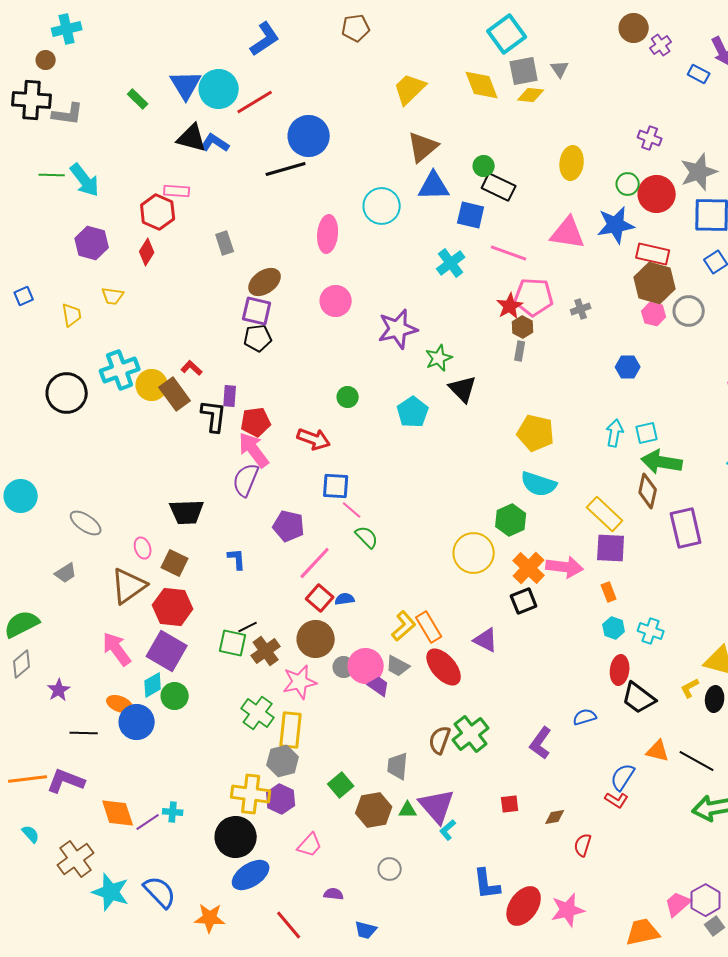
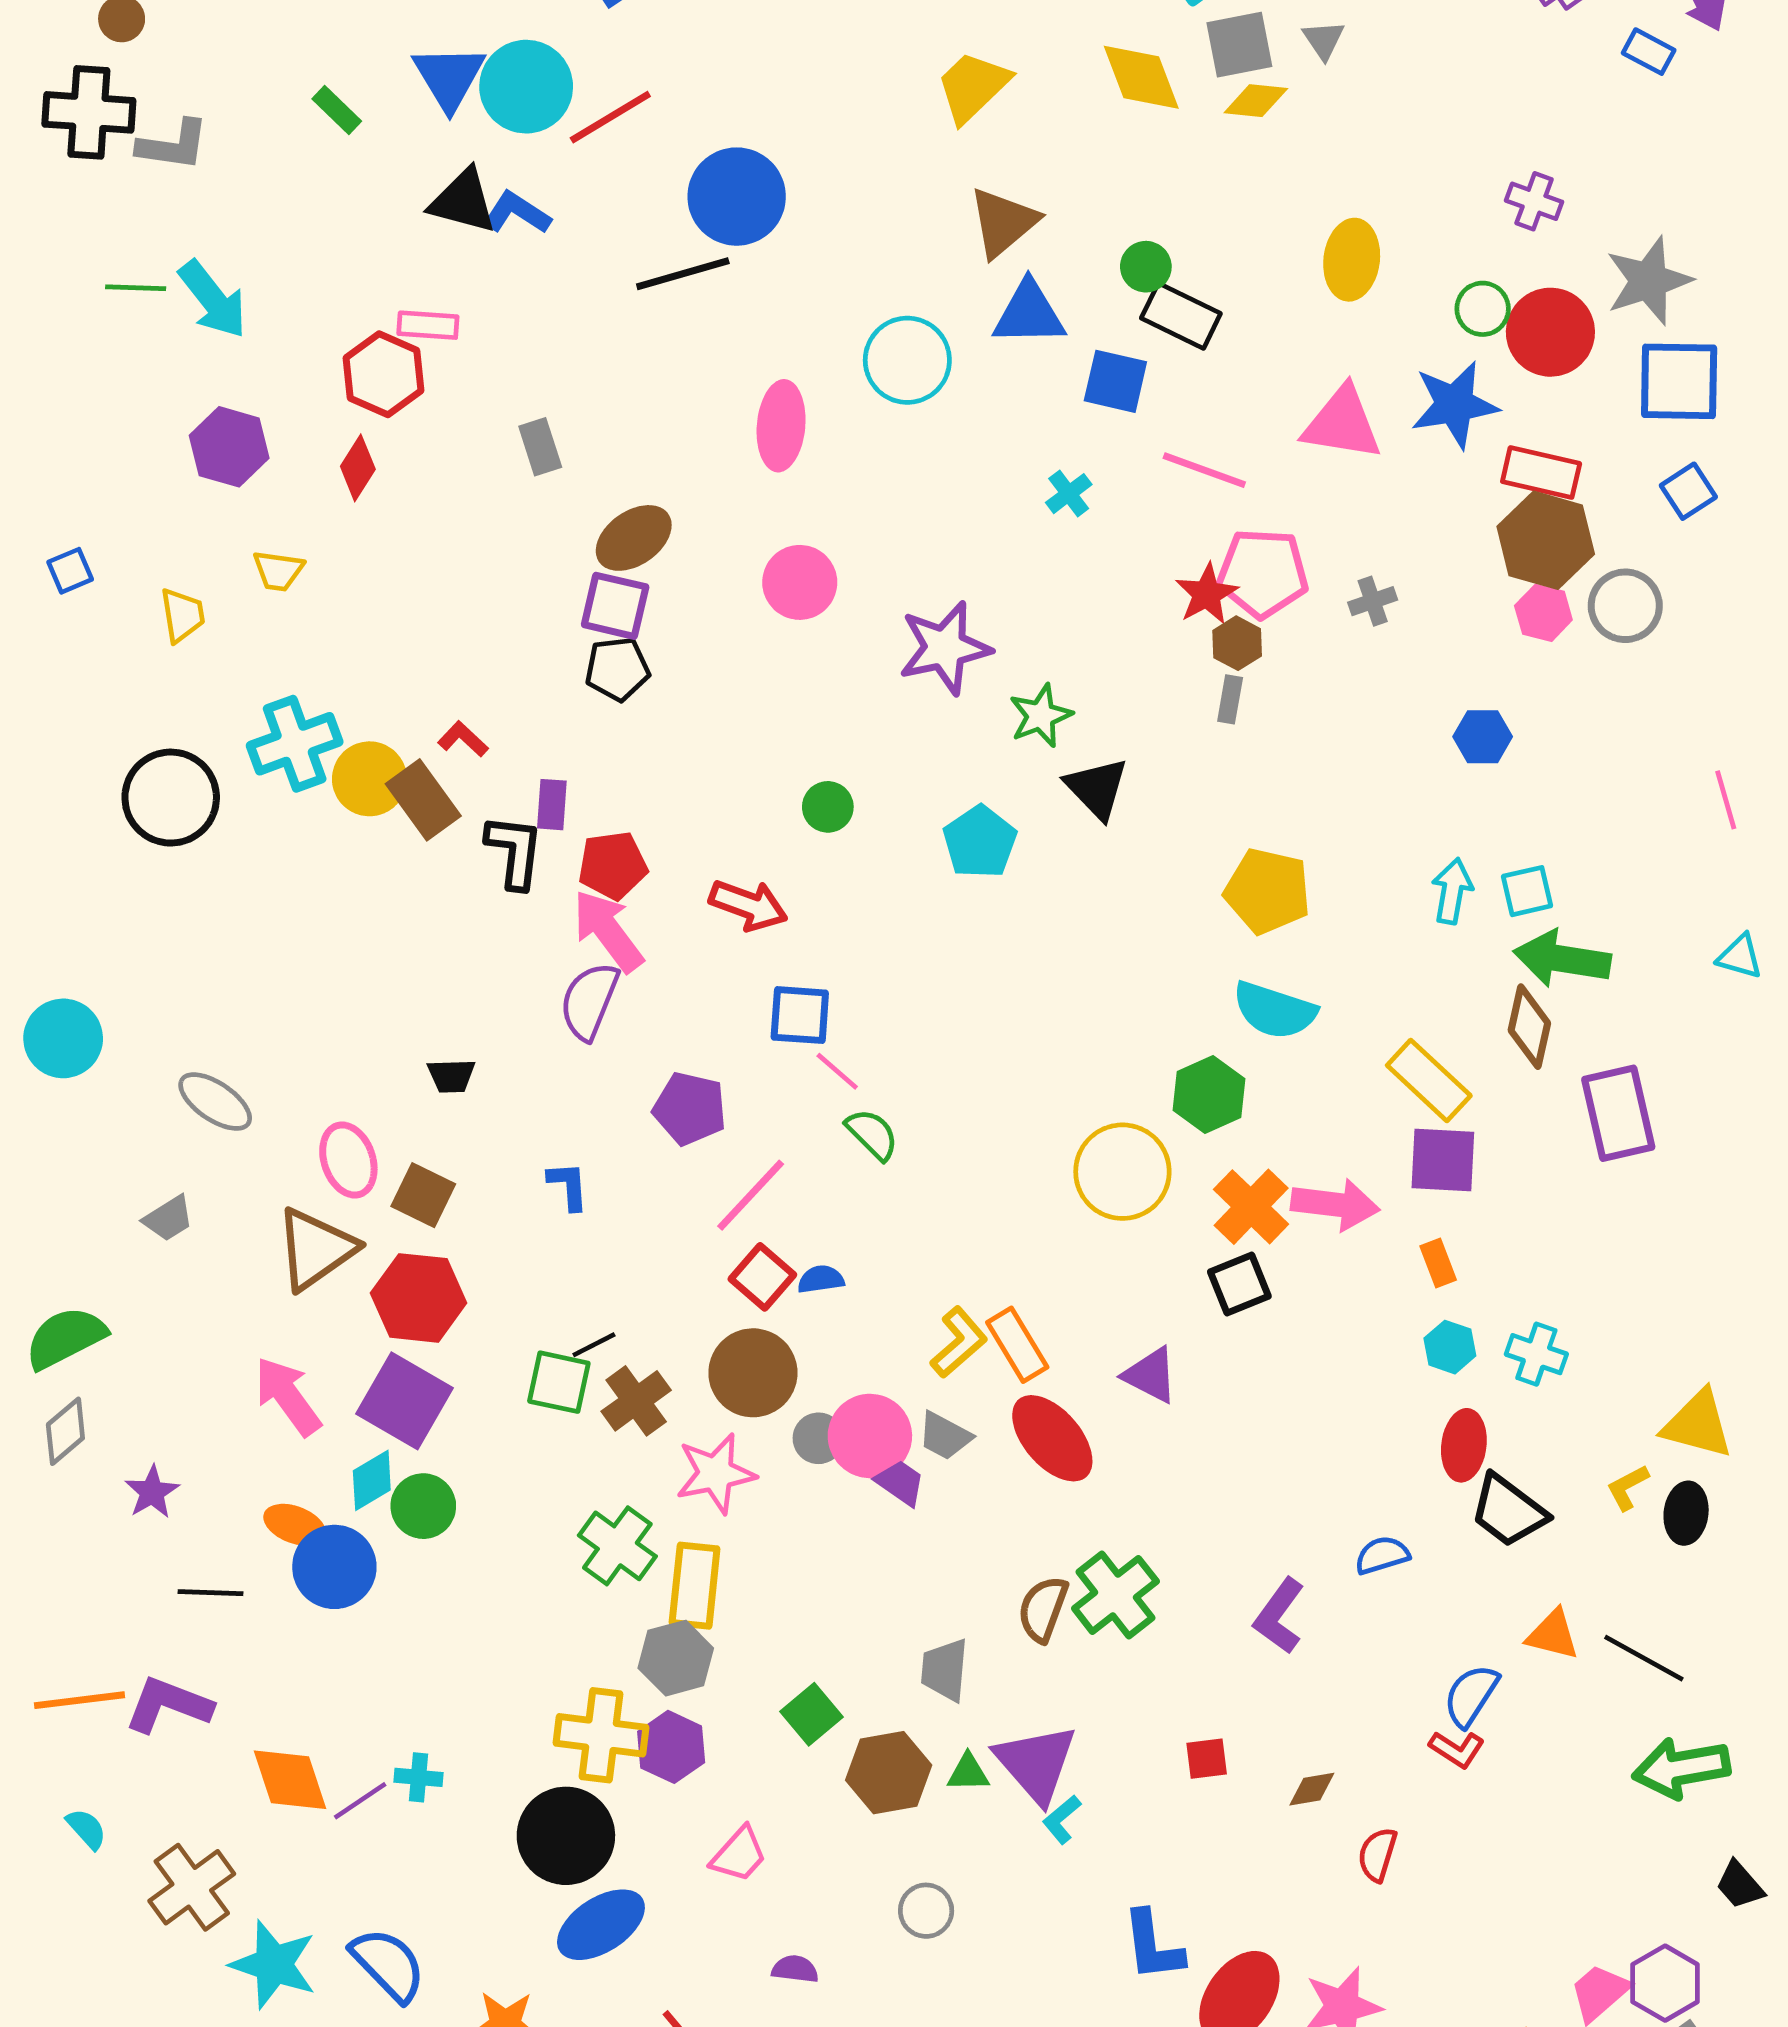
cyan cross: (451, 263) -> (1069, 494), size x0.7
black trapezoid: (187, 512) -> (451, 1076), size x0.6
pink ellipse: (143, 548) -> (348, 1160), size x1.4

